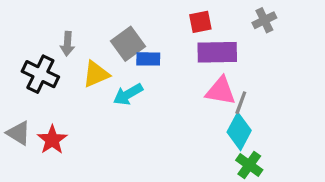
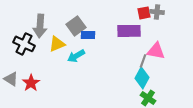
gray cross: (264, 20) -> (157, 12), turned 32
red square: (200, 22) -> (144, 13), moved
gray arrow: (67, 44) -> (40, 26), size x1.6
pink triangle: (221, 91) -> (156, 51), moved

